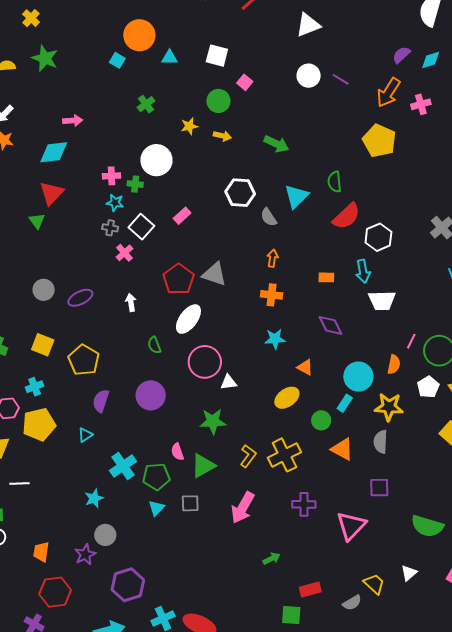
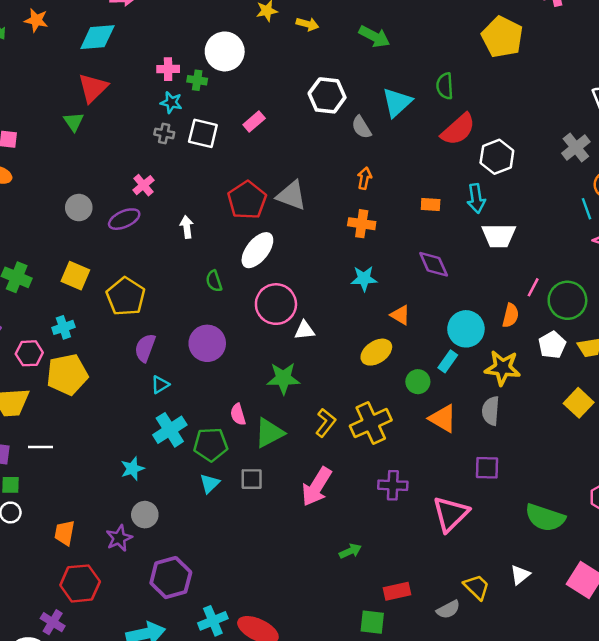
white square: (141, 227) -> (203, 133), turned -30
pink cross: (124, 253) -> (143, 185), moved
cyan triangle: (85, 435) -> (160, 385), moved

